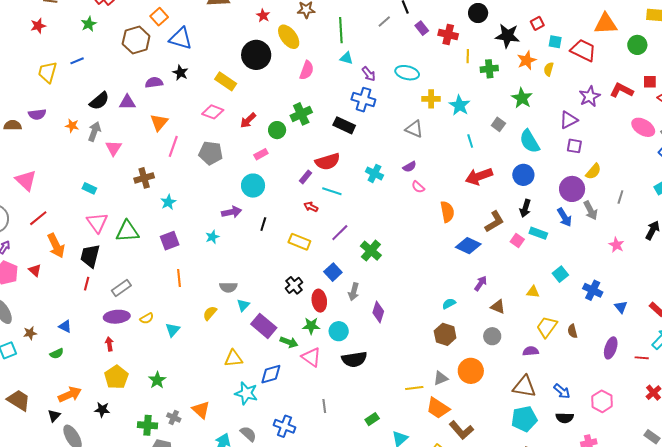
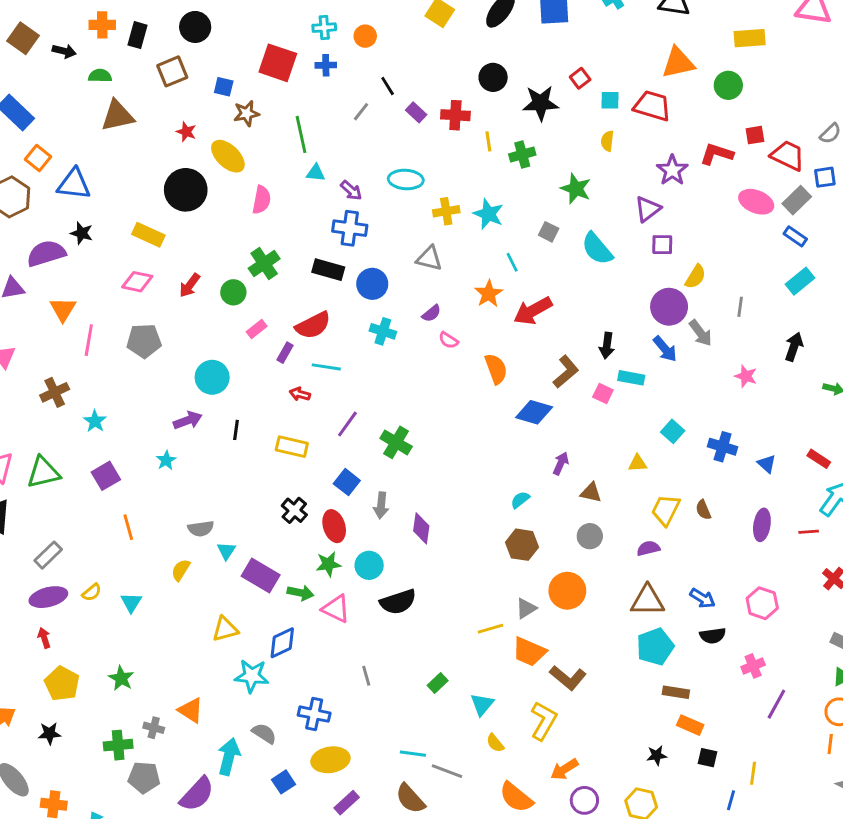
orange star: (527, 60) -> (489, 294), moved
purple semicircle: (154, 82) -> (46, 253), size x1.5
pink rectangle: (261, 154) -> (257, 329), moved
blue circle: (523, 175) -> (372, 284), moved

